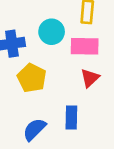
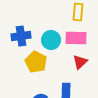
cyan circle: (52, 32) -> (51, 40), moved

